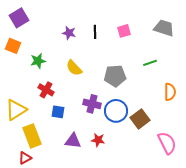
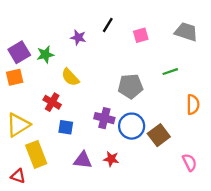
purple square: (19, 18) -> (19, 52), moved
black line: (95, 32) -> (108, 25), moved, turned 32
orange square: (13, 46) -> (15, 77), moved, turned -35
green star: (38, 61) -> (45, 55), moved
yellow semicircle: (74, 68) -> (70, 77), moved
pink semicircle: (167, 143) -> (190, 162), size x0.7
red triangle: (25, 158) -> (18, 176), moved, turned 48

